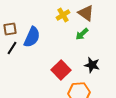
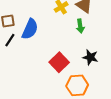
green arrow: (82, 34) -> (80, 26), turned -56

